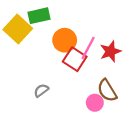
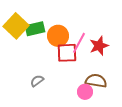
green rectangle: (39, 16) -> (35, 29), moved
red square: (75, 59) -> (67, 53), turned -35
brown semicircle: (107, 90) -> (96, 81), turned 130

